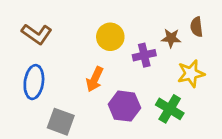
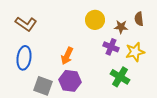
yellow circle: (110, 37) -> (95, 20), moved
purple cross: (144, 55) -> (111, 47), moved, turned 35
purple hexagon: (124, 106) -> (70, 81), moved

